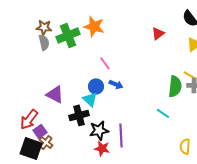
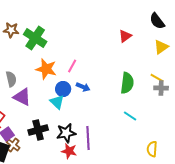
orange star: (94, 26) -> (46, 69), moved
green cross: (68, 35) -> (35, 38), turned -35
gray semicircle: (44, 42) -> (11, 79), moved
pink line: (105, 63) -> (72, 66), turned 64
green semicircle: (175, 86) -> (127, 83), moved
black cross: (79, 115) -> (38, 130), moved

